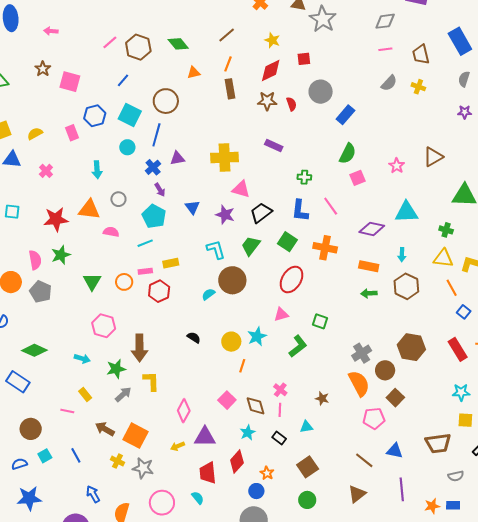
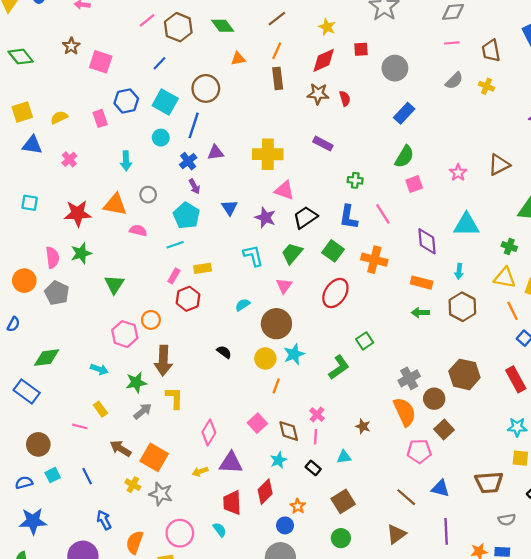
gray circle: (321, 92) -> (395, 68), moved
purple diamond: (372, 229) -> (427, 241), turned 70
pink rectangle: (145, 271) -> (174, 276), turned -56
brown circle: (232, 280) -> (276, 324), moved
orange circle: (124, 282) -> (151, 320), moved
pink triangle: (281, 314) -> (284, 286), moved, turned -42
green square: (320, 321) -> (365, 341), turned 35
green diamond: (34, 350) -> (47, 358), turned -35

